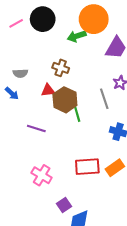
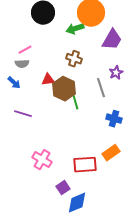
pink line: (16, 23) -> (25, 50), moved
brown cross: (61, 68) -> (74, 59), moved
purple line: (36, 128) -> (23, 114), moved
red rectangle: (87, 167) -> (85, 165), moved

